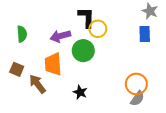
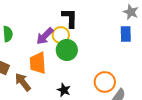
yellow circle: (98, 29) -> (61, 35), moved
purple arrow: (60, 36) -> (45, 36), turned -30
orange circle: (136, 84) -> (105, 82), moved

